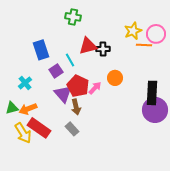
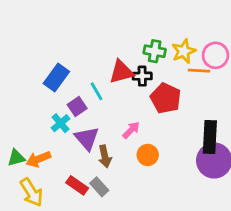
green cross: (73, 17) -> (155, 51), moved
blue rectangle: (41, 50) -> (56, 77), turned 54
orange circle: (115, 78) -> (148, 155), moved
cyan cross: (25, 83) -> (61, 123), moved
red pentagon: (78, 86) -> (166, 98), moved
red rectangle: (39, 128) -> (77, 185), moved, size x0.7

